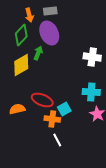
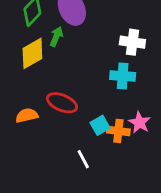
cyan cross: (91, 92) -> (123, 76), moved
cyan square: (64, 109) -> (100, 125), moved
orange cross: (52, 119) -> (118, 131), moved

